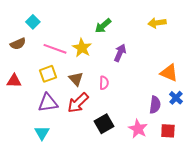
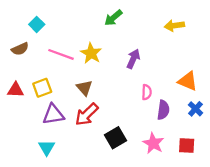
green arrow: (103, 26) -> (113, 18), moved
yellow square: (48, 74) -> (42, 88), moved
pink semicircle: (104, 83) -> (147, 92), moved
purple semicircle: (155, 105) -> (163, 110), moved

